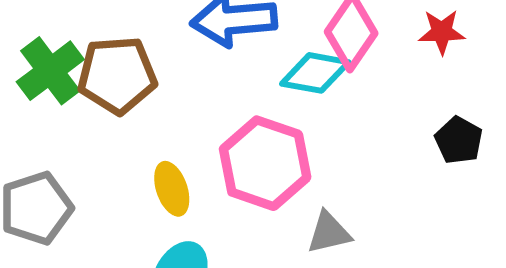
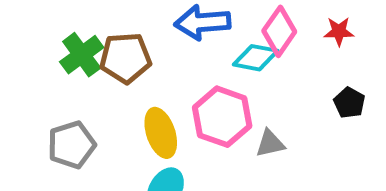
yellow ellipse: (172, 189) -> (161, 133), size x1.4
gray triangle: (329, 233) -> (270, 144), moved

